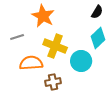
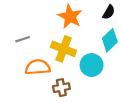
orange star: (43, 16) -> (70, 17), moved

